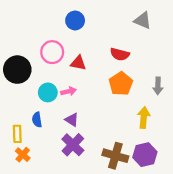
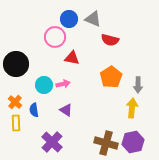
gray triangle: (143, 20) -> (93, 19), moved
pink circle: (52, 52) -> (55, 37), moved
red semicircle: (120, 54) -> (110, 40), moved
gray arrow: (158, 86) -> (138, 85), moved
purple cross: (73, 145) -> (52, 142), moved
orange cross: (23, 155) -> (15, 102), moved

